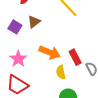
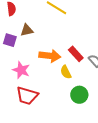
brown triangle: (34, 22) -> (27, 30), turned 40

